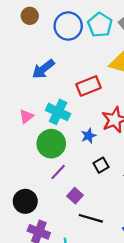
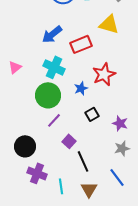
blue arrow: (43, 69) -> (52, 34), moved
pink triangle: (26, 117) -> (15, 67), moved
black line: (91, 218) -> (83, 161), turned 50

